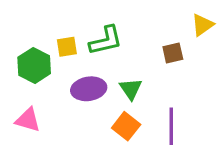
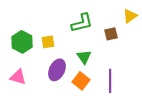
green L-shape: (106, 41) -> (82, 23), moved
yellow square: (67, 47) -> (48, 42), moved
purple ellipse: (89, 89) -> (57, 70), moved, turned -55

